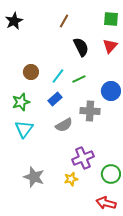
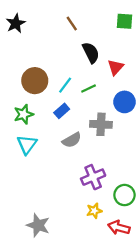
brown line: (64, 21) -> (72, 23), turned -64
red triangle: (110, 46) -> (116, 67), moved
brown circle: (31, 72) -> (35, 81), size x1.5
gray star: (34, 177) -> (38, 225), moved
yellow star: (71, 179) -> (94, 211), moved

